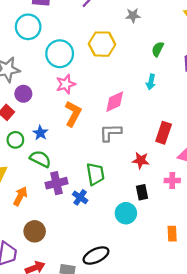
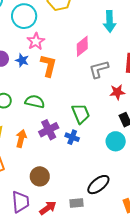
cyan arrow: (151, 82) -> (110, 21), size x1.5
blue star: (40, 133) -> (22, 60), moved
gray L-shape: (110, 133) -> (99, 69), moved
green semicircle: (40, 159) -> (35, 102), moved
orange arrow: (20, 196) -> (21, 139), moved

